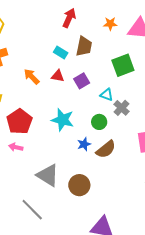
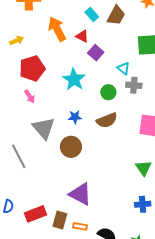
orange arrow: (32, 76) -> (57, 29), size x1.4
purple square: (82, 81) -> (96, 53), moved, turned -35
gray cross: (121, 108) -> (134, 85), turned 35
blue star: (84, 144) -> (75, 117), moved
pink arrow: (16, 147) -> (30, 96), moved, turned -152

